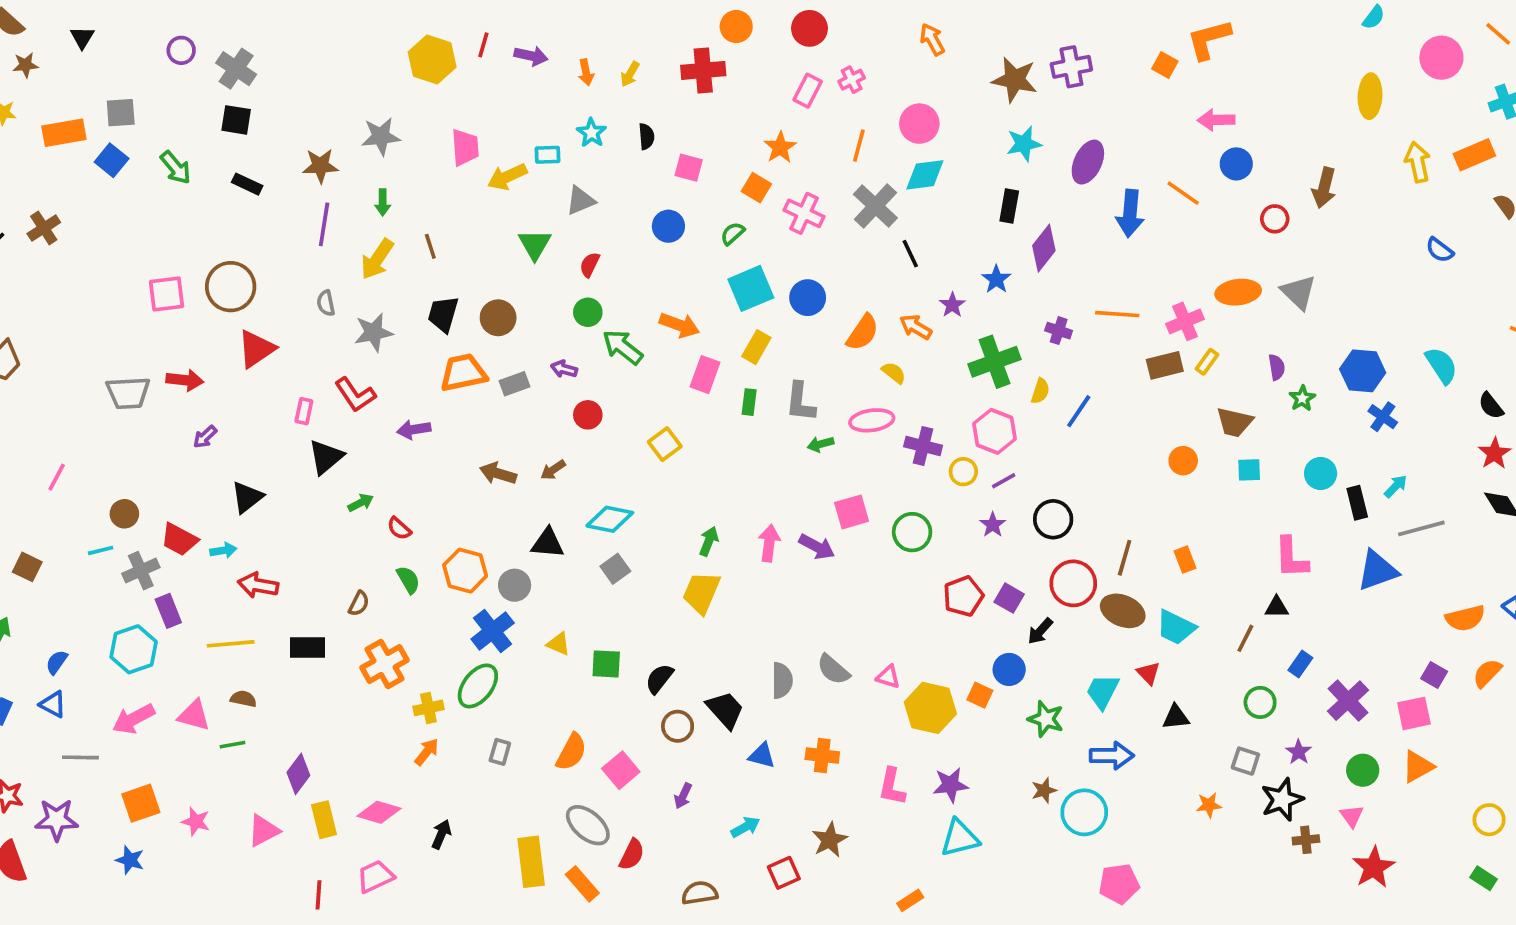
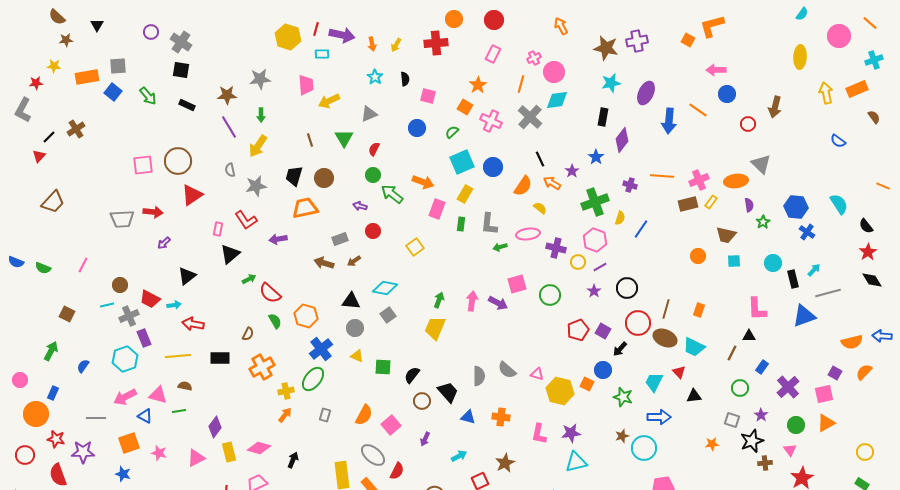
purple arrow: (531, 56) -> (342, 35), size x1.4
pink cross: (852, 80) -> (534, 58), moved
cyan rectangle: (548, 155) -> (322, 54), moved
purple line: (324, 224) -> (229, 127), turned -40
brown line: (430, 246) -> (310, 140), moved
black line: (910, 254) -> (540, 159), moved
orange ellipse: (1238, 292) -> (736, 181), moved
gray rectangle: (515, 384) -> (340, 239), moved
red semicircle: (399, 528) -> (270, 293), size x1.6
orange rectangle: (1185, 560) -> (699, 310), turned 40
gray circle: (515, 585) -> (355, 328), moved
blue triangle: (53, 704) -> (145, 416), moved

